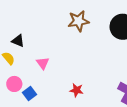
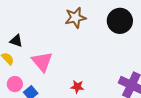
pink triangle: (43, 63) -> (42, 62), size x1.6

